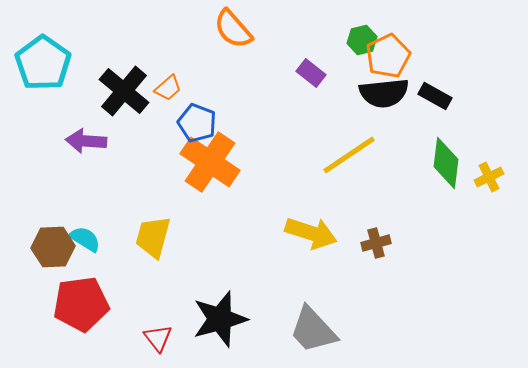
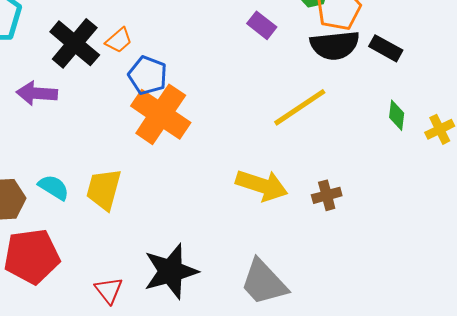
green diamond: (446, 163) -> (397, 115), size x0.6
cyan semicircle: (85, 239) -> (54, 187), moved

